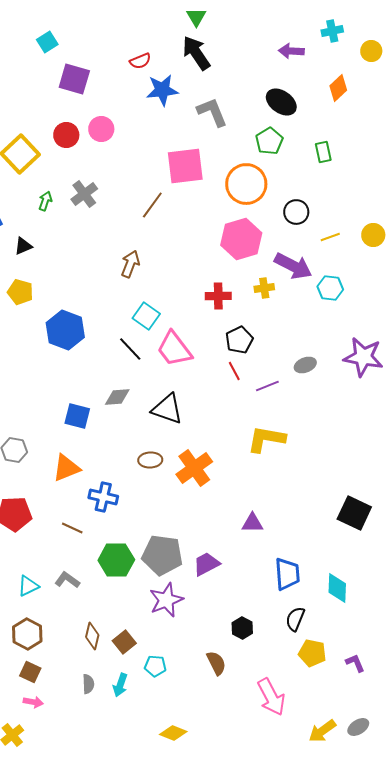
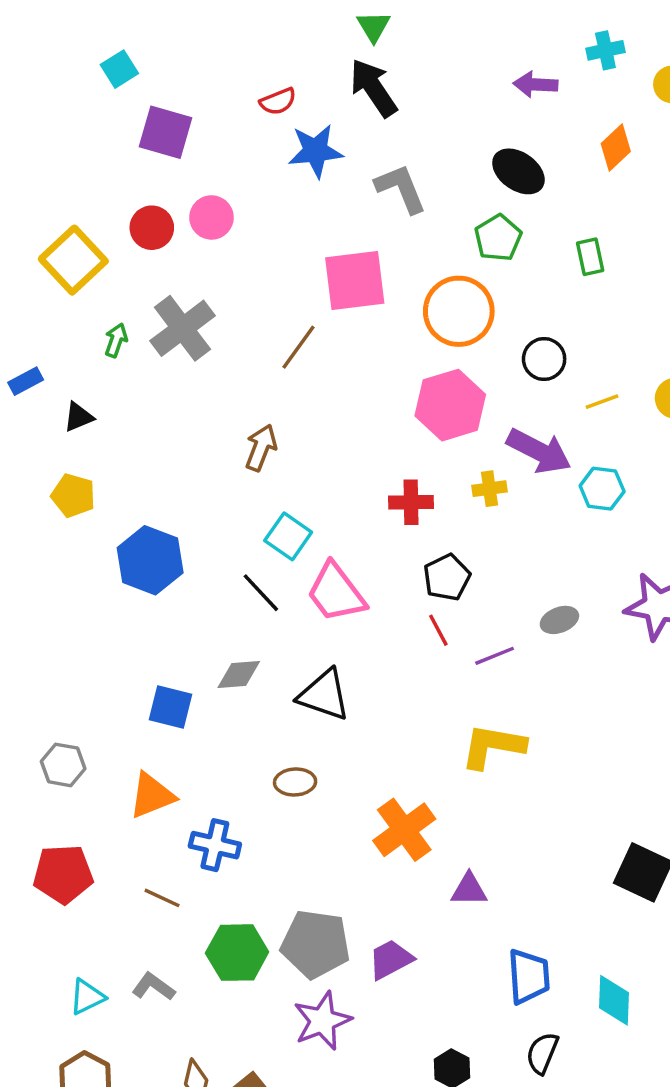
gray cross: (84, 194) -> (182, 328), size x1.4
orange cross: (194, 468) -> (404, 830), moved

